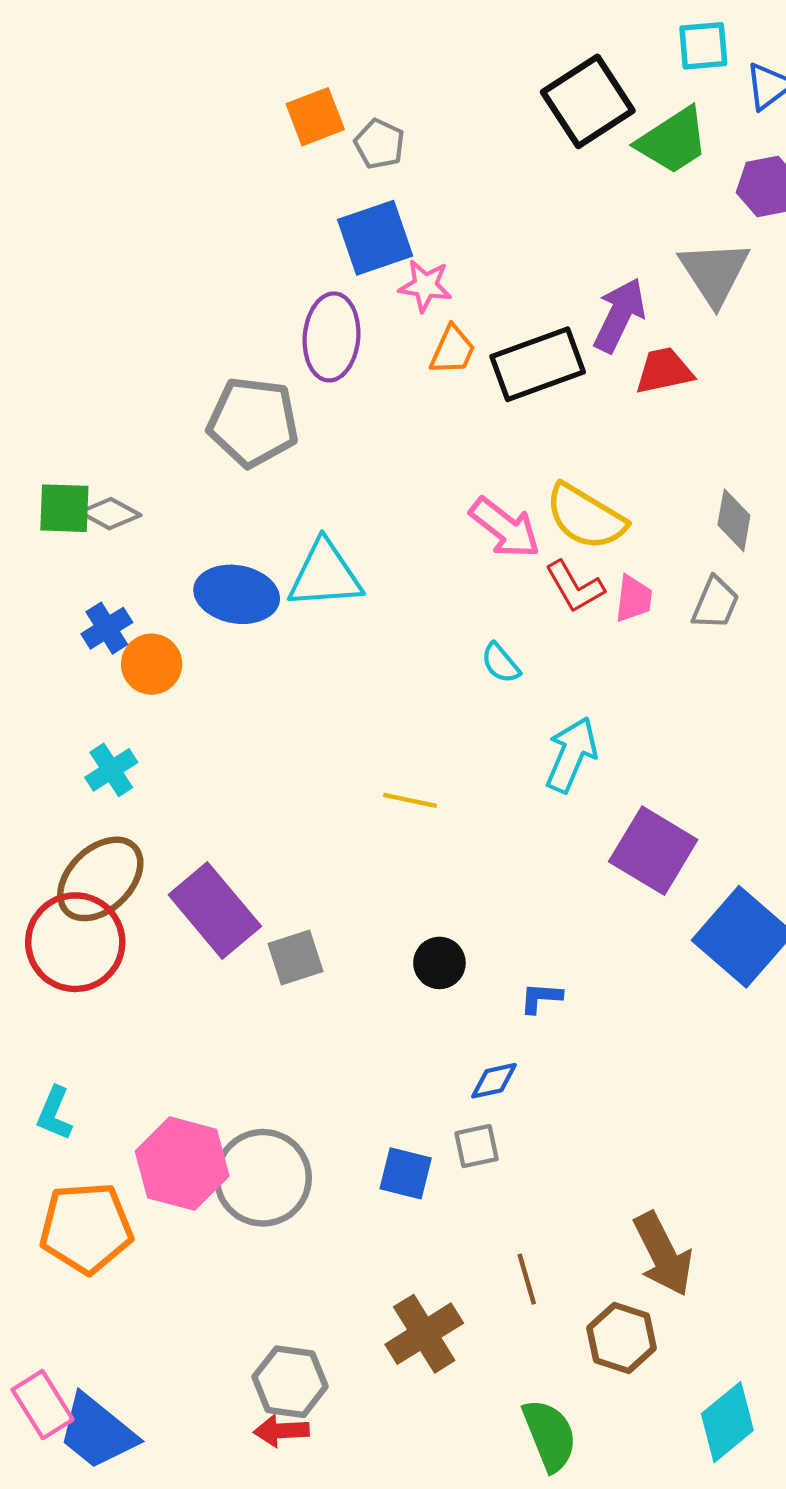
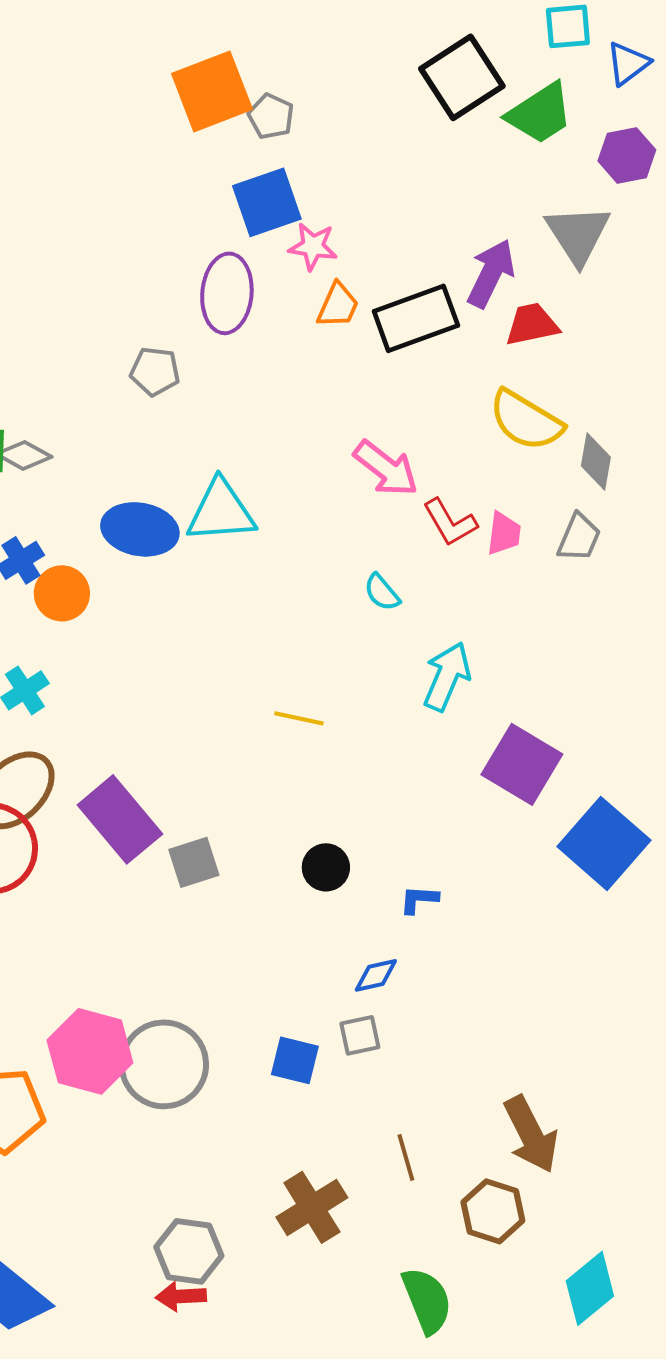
orange square: (315, 117) -> (212, 91), size x1.5
gray pentagon: (253, 422) -> (155, 371), size x0.6
yellow semicircle: (586, 517) -> (526, 420), moved

